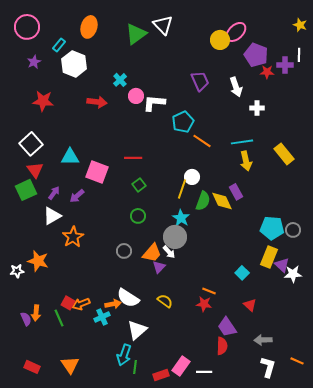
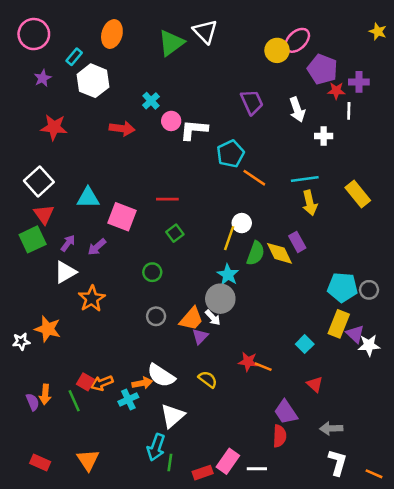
white line: (299, 55) -> (349, 111), moved
green circle: (138, 216) -> (152, 272), moved
red star: (204, 304) -> (248, 362), moved
orange line: (297, 361) -> (374, 474), moved

